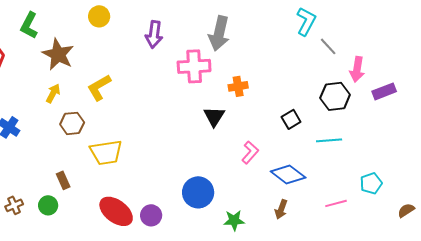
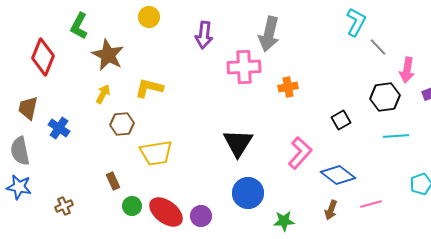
yellow L-shape: (99, 87) -> (149, 88), turned 44
black triangle: (214, 116) -> (238, 143), moved, size x1.4
cyan line: (329, 140) -> (396, 136), moved
pink L-shape: (250, 152) -> (300, 153), size x1.4
pink line: (336, 203) -> (371, 204), moved
green circle: (48, 205) -> (132, 206), moved

